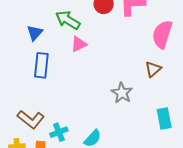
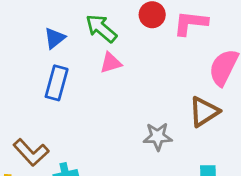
brown triangle: (153, 69) -> (204, 112), size x1.4
gray star: (122, 93) -> (158, 136), turned 30

